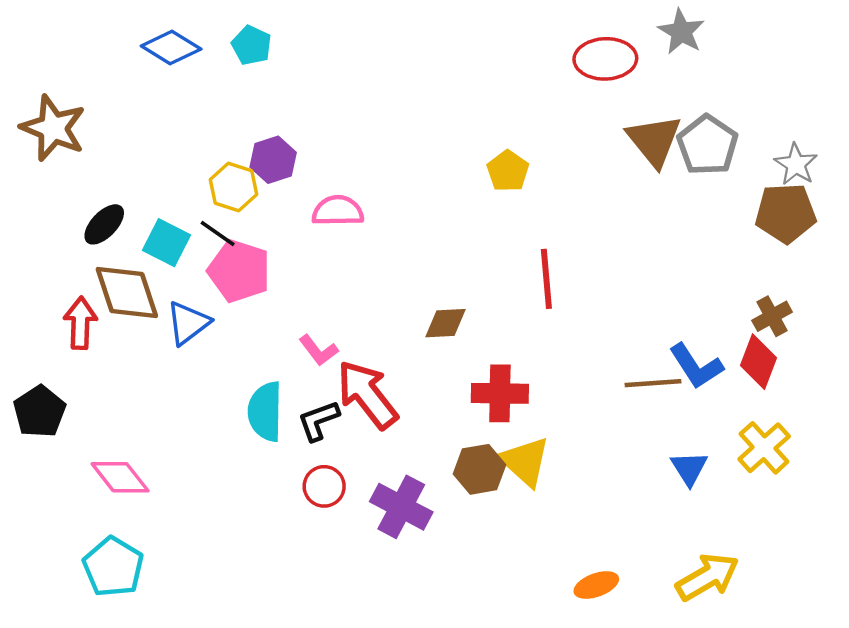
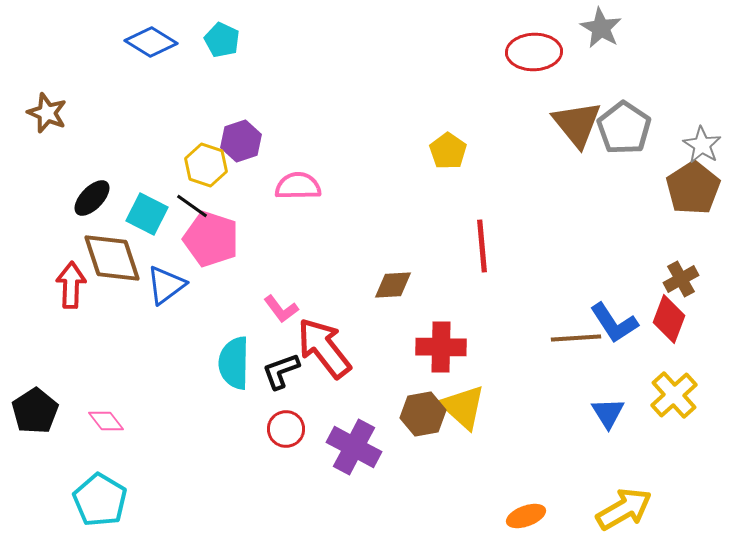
brown star: (53, 128) -> (47, 113), size x0.7
brown pentagon: (786, 213) -> (693, 188), turned -30
black pentagon: (40, 412) -> (35, 411), moved
pink diamond: (120, 477) -> (106, 421), size x0.7

